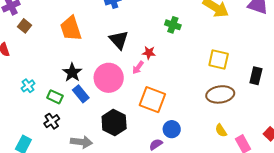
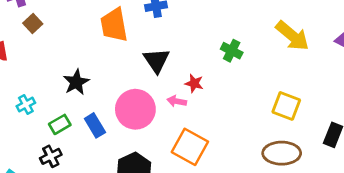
orange trapezoid: (71, 28) -> (114, 25), moved
pink arrow: (138, 68) -> (177, 101), turned 56
black star: (72, 72) -> (76, 82), moved
green rectangle: (55, 97) -> (60, 124), turned -63

